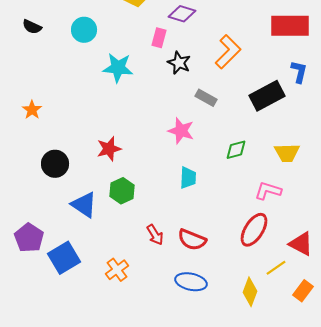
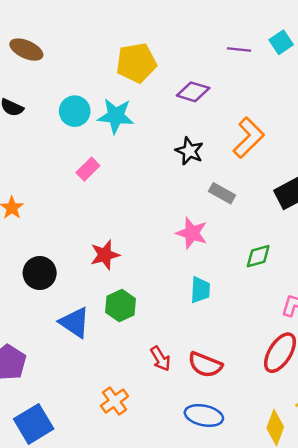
pink rectangle: (159, 38) -> (88, 169), moved, turned 30
cyan star: (118, 68) -> (116, 116), moved
blue square: (64, 258) -> (34, 424), moved

